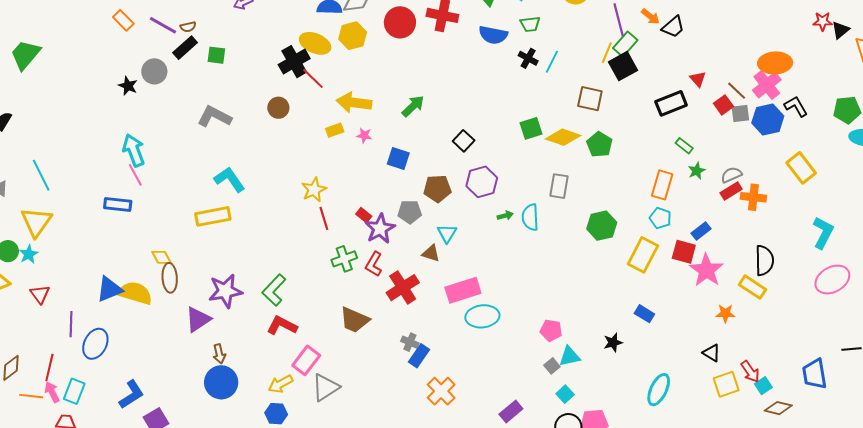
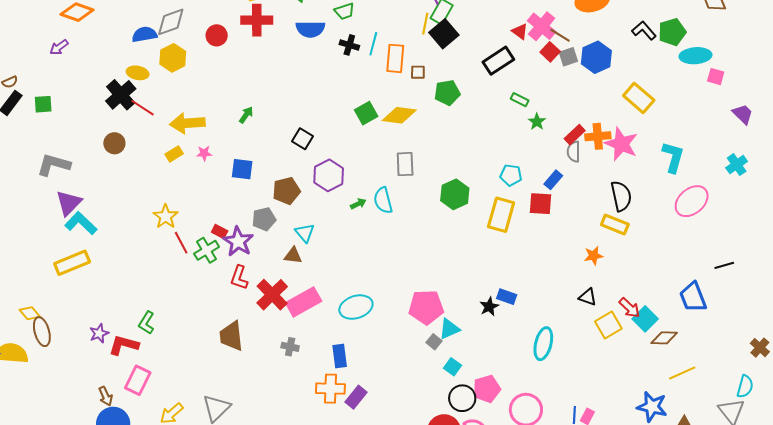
red circle: (400, 22) -> (217, 35), size x0.7
yellow ellipse: (315, 43) -> (138, 73), size x0.7
pink cross: (767, 85) -> (542, 26), moved
brown square: (590, 99) -> (418, 72), size x0.6
green arrow: (413, 106) -> (246, 115), size x0.7
black L-shape: (796, 106) -> (644, 31), moved
green pentagon: (599, 144) -> (447, 93), moved, turned -30
gray semicircle: (731, 175) -> (574, 152), moved, turned -55
orange rectangle: (662, 185) -> (395, 58), moved
green cross: (344, 259) -> (207, 250), moved
pink star: (706, 270) -> (621, 144), moved
green L-shape: (274, 290) -> (147, 323), size x0.7
pink rectangle: (463, 290) -> (304, 302), moved
purple star: (225, 291) -> (99, 333), size x0.6
blue rectangle: (644, 314) -> (507, 297), moved
purple triangle: (198, 319) -> (69, 203), moved
brown trapezoid: (355, 320) -> (231, 336), turned 72
red L-shape: (282, 326) -> (124, 345), moved
pink pentagon: (551, 330) -> (426, 307), size x1.6
blue rectangle: (419, 356) -> (340, 356), moved, turned -30
pink rectangle: (306, 360) -> (138, 380), moved
cyan square: (763, 386) -> (645, 319), size x1.4
orange cross: (441, 391) -> (330, 389), turned -32
purple rectangle: (511, 411) -> (356, 397), moved

